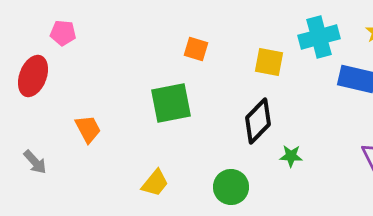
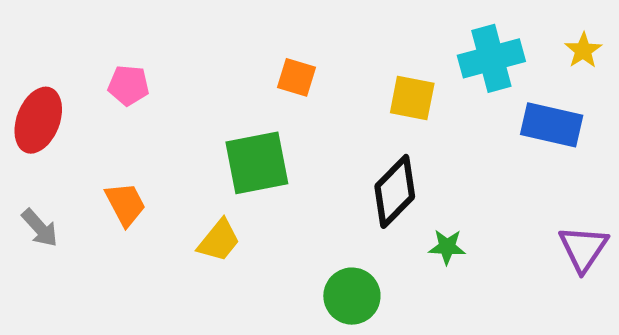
pink pentagon: (63, 33) -> (129, 85), moved
gray arrow: (35, 162) -> (40, 228), moved
yellow trapezoid: (155, 183) -> (219, 241), moved

